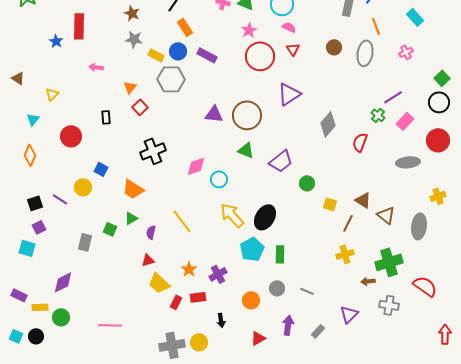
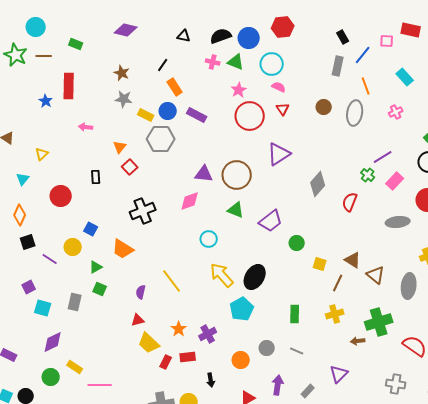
pink diamond: (196, 166) -> (190, 201), moved
black square: (35, 203) -> (28, 242), moved
green triangle: (131, 218) -> (96, 267), moved
cyan square: (27, 248) -> (43, 308), moved
green rectangle: (280, 254) -> (295, 314), moved
gray cross: (389, 305) -> (396, 384), moved
yellow rectangle: (40, 307) -> (75, 367), moved, turned 35

